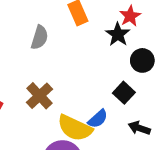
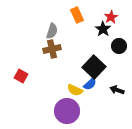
black square: (124, 93) -> (94, 67), moved, size x1.6
brown cross: (40, 96) -> (52, 49), moved, turned 30
yellow semicircle: (75, 128) -> (75, 90), size x0.7

